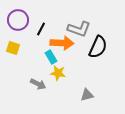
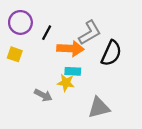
gray L-shape: (79, 29) -> (90, 33), turned -50
cyan rectangle: (51, 57) -> (73, 71), moved, turned -56
gray triangle: (87, 95) -> (99, 108), size x1.5

